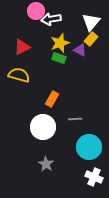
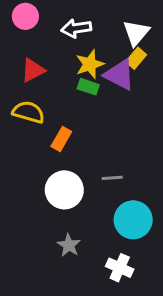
pink circle: (36, 11) -> (25, 16), moved
purple triangle: (80, 50) -> (120, 75), size x1.6
orange rectangle: (52, 99) -> (61, 139), moved
white cross: (94, 177) -> (120, 268), moved

